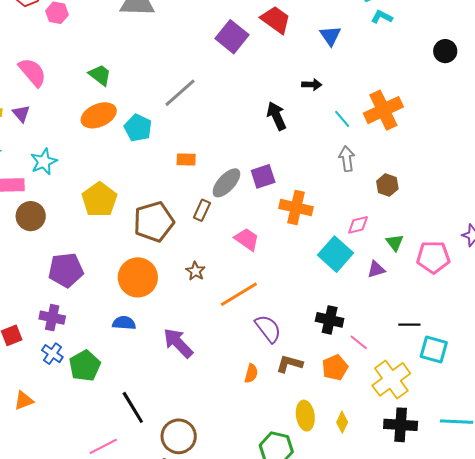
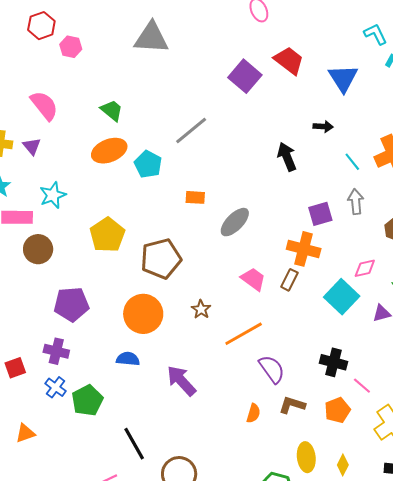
blue triangle: (330, 36) -> (343, 78), size x1.4
purple square: (263, 176) -> (320, 214), moved
brown rectangle: (202, 210) -> (289, 280), moved

